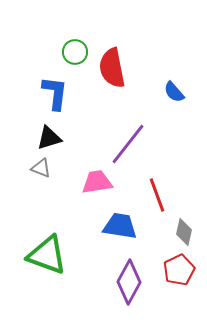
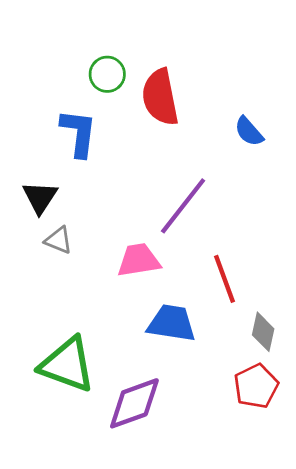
black triangle: (49, 138) -> (40, 197), moved, turned -40
purple diamond: (129, 282) -> (134, 403), moved, turned 42

